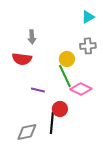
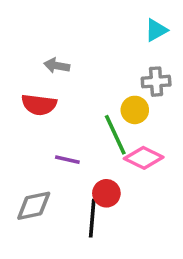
gray arrow: (32, 37) -> (57, 66), turned 104
yellow circle: (67, 59) -> (135, 110), moved
gray diamond: (27, 132) -> (34, 206), moved

